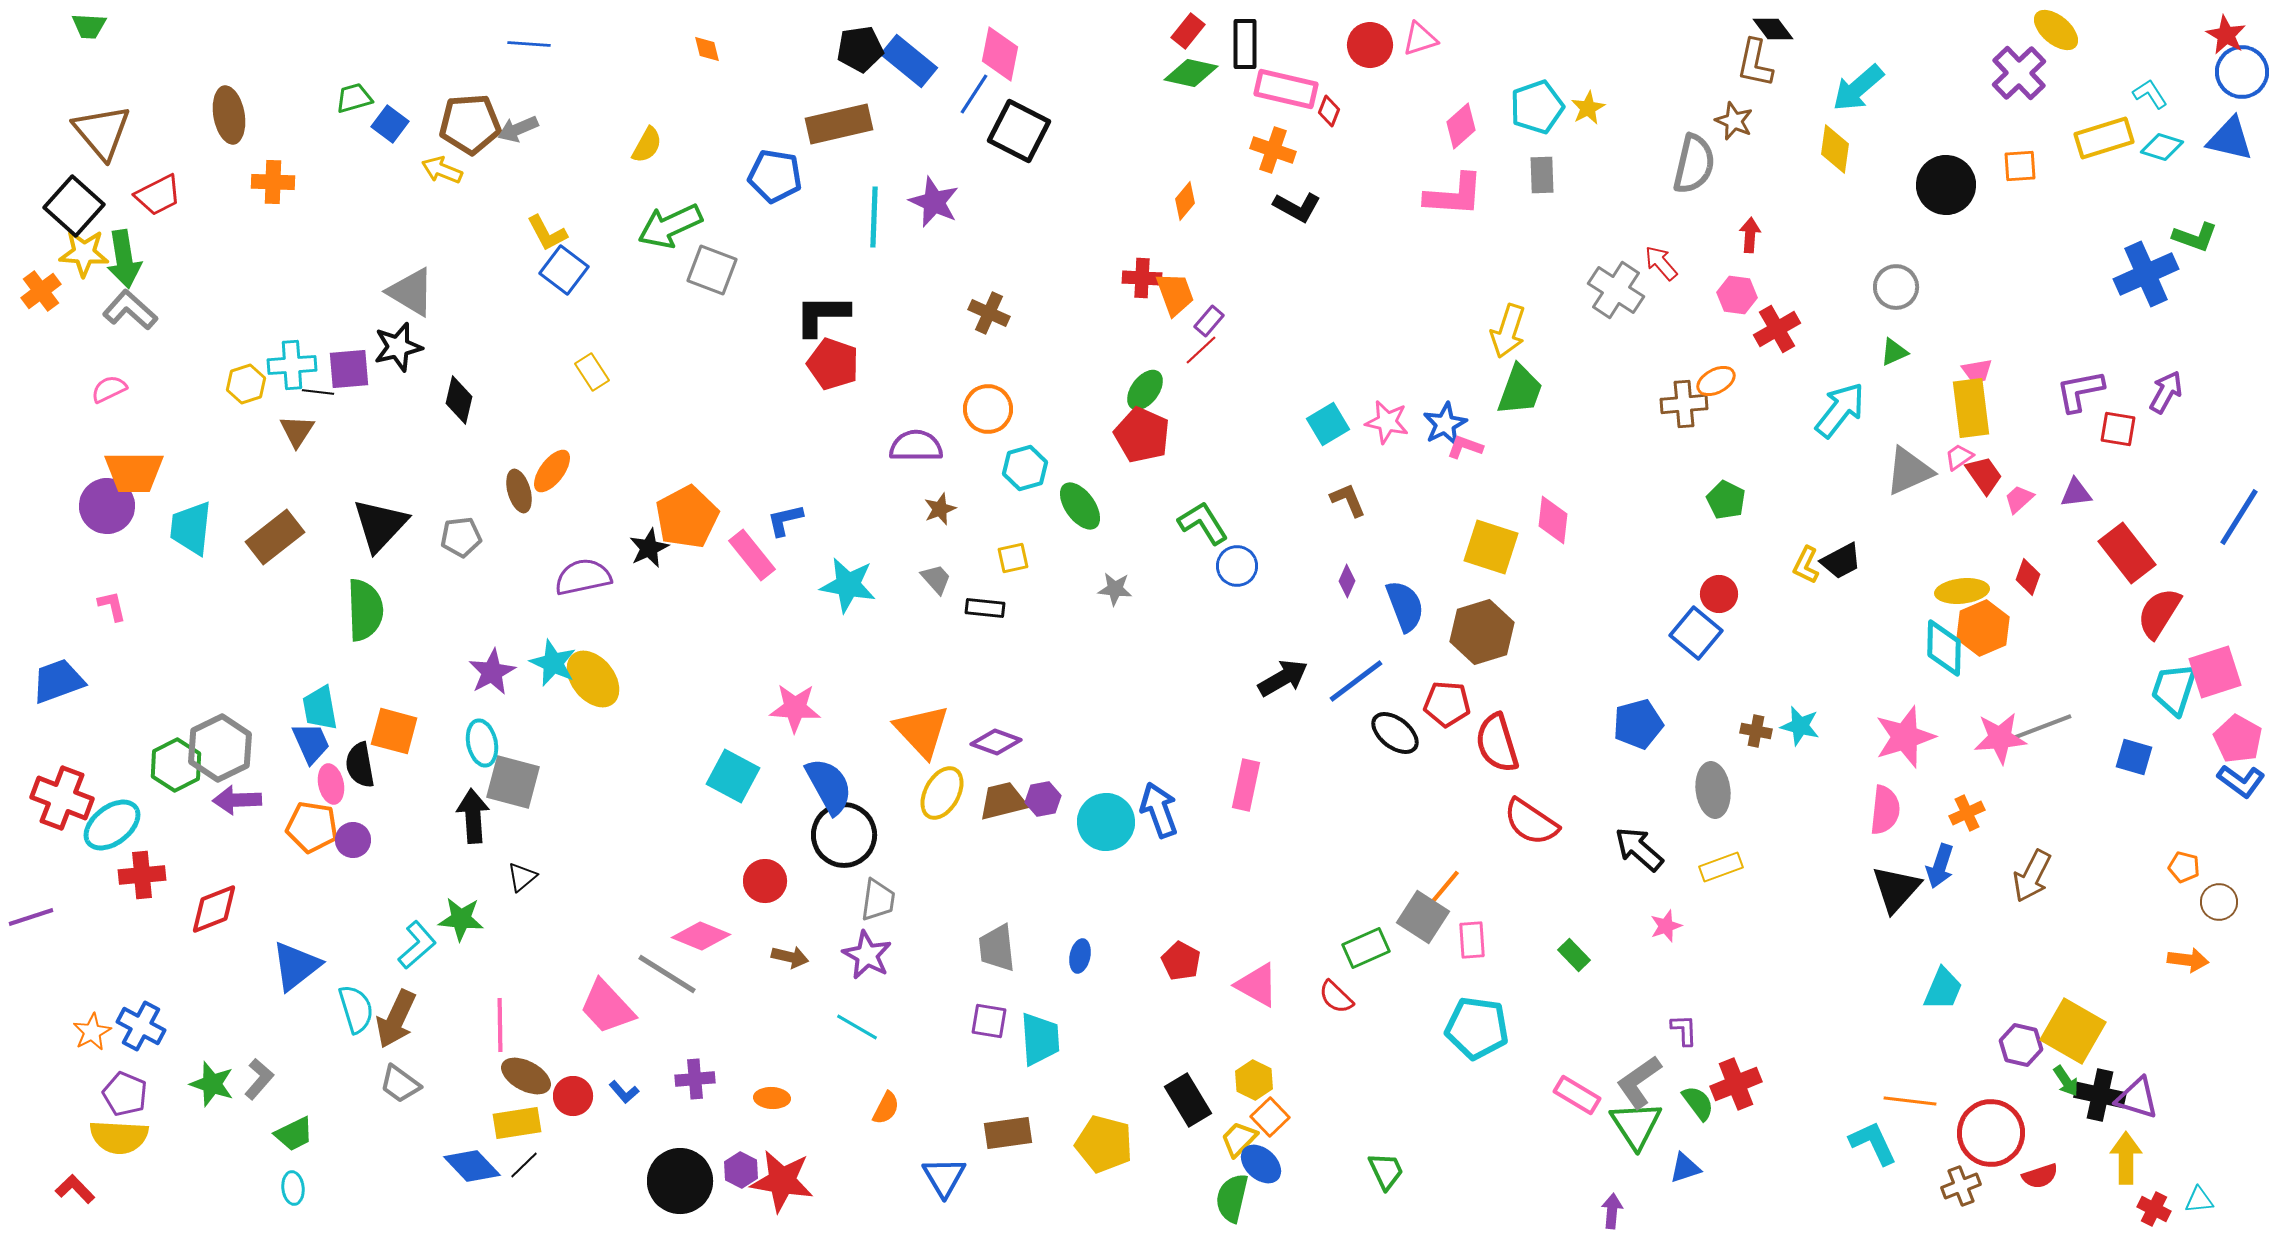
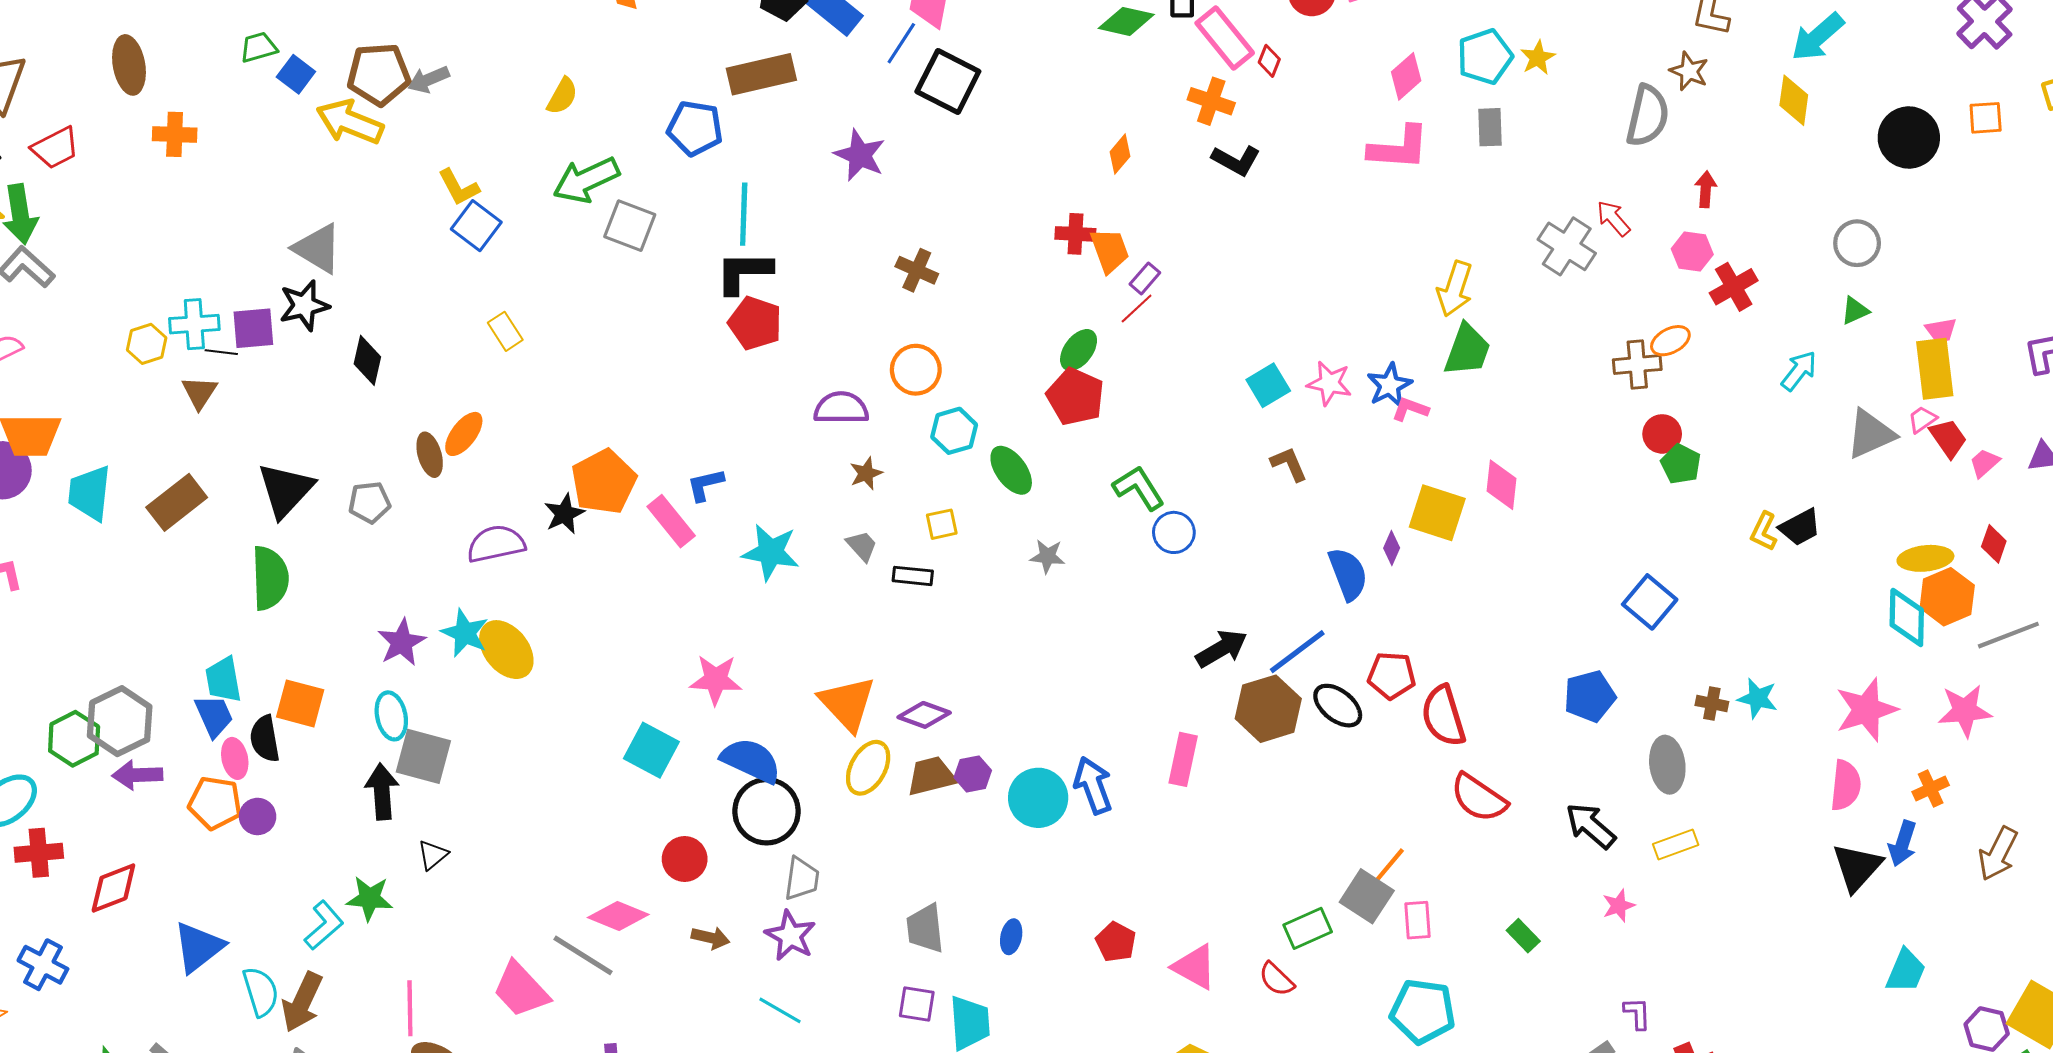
pink rectangle: (1286, 89) -> (1225, 38), turned 38
yellow arrow: (442, 170) -> (350, 122), size x1.6
cyan line: (874, 217) -> (744, 214), moved
cyan arrow: (1840, 410) -> (1799, 371), size x0.7
purple diamond: (1347, 581) -> (1392, 548), moved
red circle: (1719, 594) -> (1662, 434), moved
brown hexagon: (1482, 632) -> (1268, 709), moved
gray line: (2042, 727) -> (2008, 635), moved
blue semicircle: (829, 786) -> (751, 761), turned -36
blue cross: (141, 1026) -> (43, 965), moved

